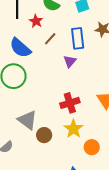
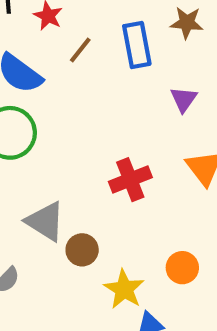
purple triangle: (70, 61) -> (184, 99), moved
yellow star: (74, 129) -> (124, 289), moved

